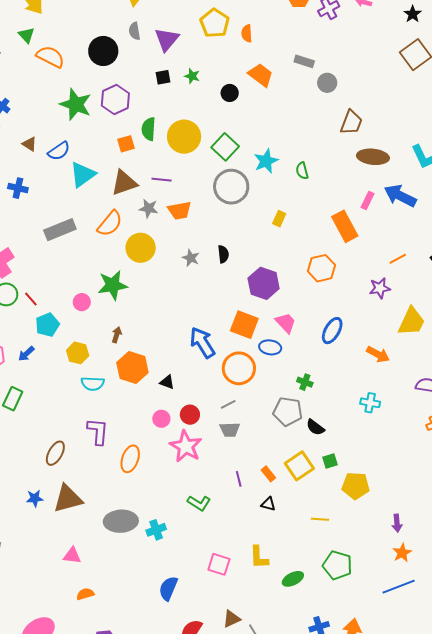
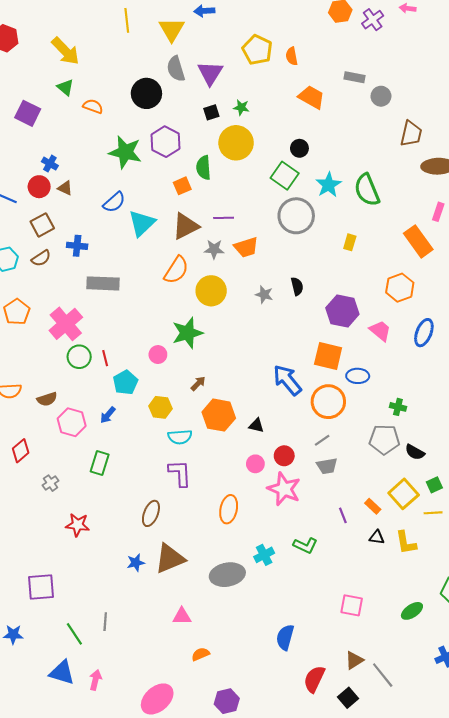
gray semicircle: (134, 31) -> (176, 69), size x1.4
orange semicircle: (50, 57) -> (93, 106), size x0.7
black circle: (230, 93) -> (299, 148), moved
yellow circle: (184, 137) -> (236, 143), moved
brown triangle: (29, 144) -> (65, 188), moved
green semicircle: (302, 171) -> (367, 190), size x1.8
gray rectangle: (60, 230) -> (103, 283), moved, turned 32
red line: (31, 299) -> (105, 358), turned 35
pink trapezoid: (286, 323) -> (380, 331), moved
blue ellipse: (332, 331) -> (424, 333), moved
brown arrow: (117, 335) -> (198, 383), turned 35
purple L-shape: (98, 431) -> (180, 473), moved
yellow line: (320, 519) -> (433, 513), moved
cyan cross: (156, 530) -> (264, 555), moved
yellow L-shape: (259, 557) -> (406, 543), moved
pink square: (219, 564) -> (352, 605), moved

